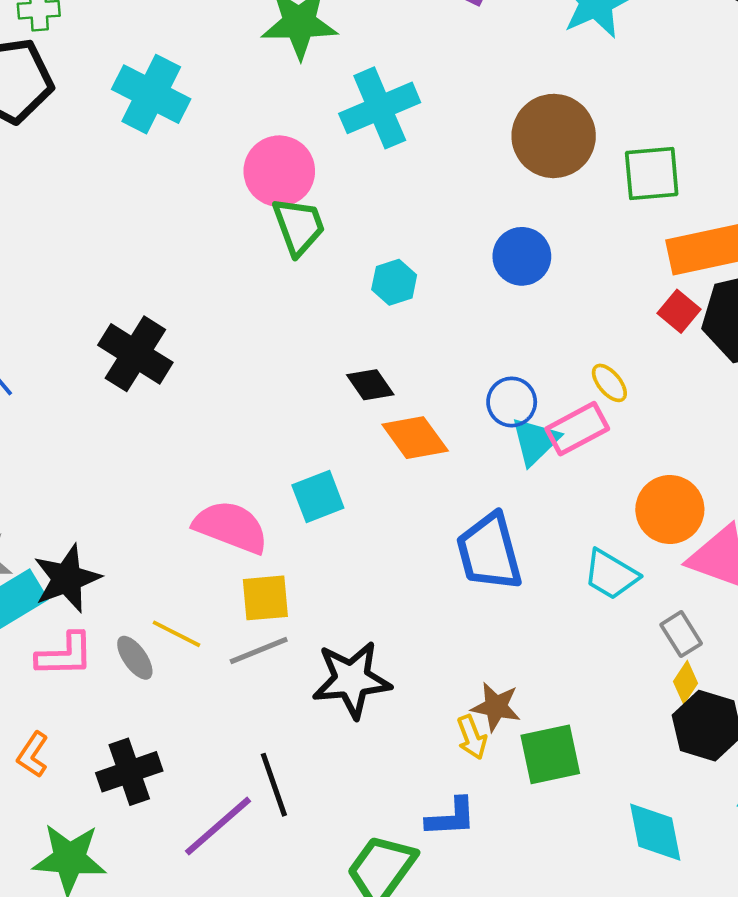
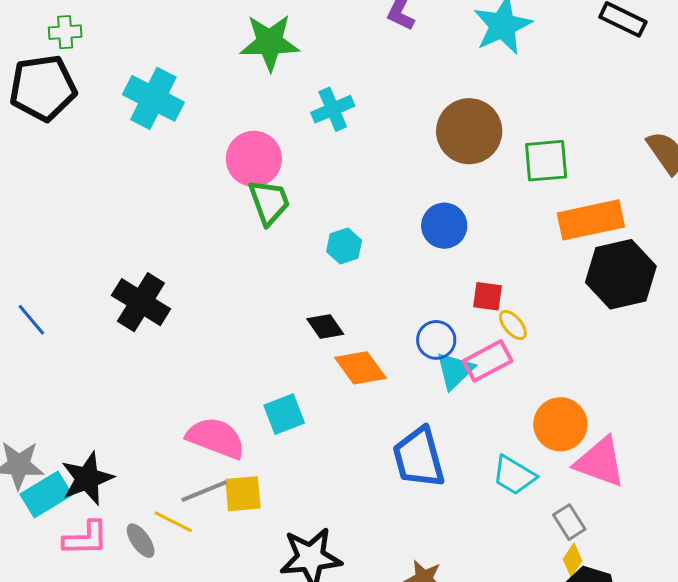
cyan cross: (380, 108) -> (333, 109), size x0.7
red square: (679, 311) -> (488, 296), moved, turned -32
gray line: (259, 650) -> (204, 491), moved

